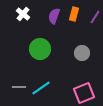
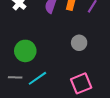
green circle: (40, 49) -> (25, 51), moved

